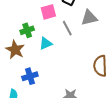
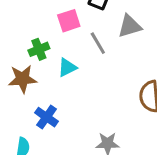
brown star: (15, 50) -> (23, 79), turned -30
blue cross: (30, 76) -> (46, 117), turned -35

